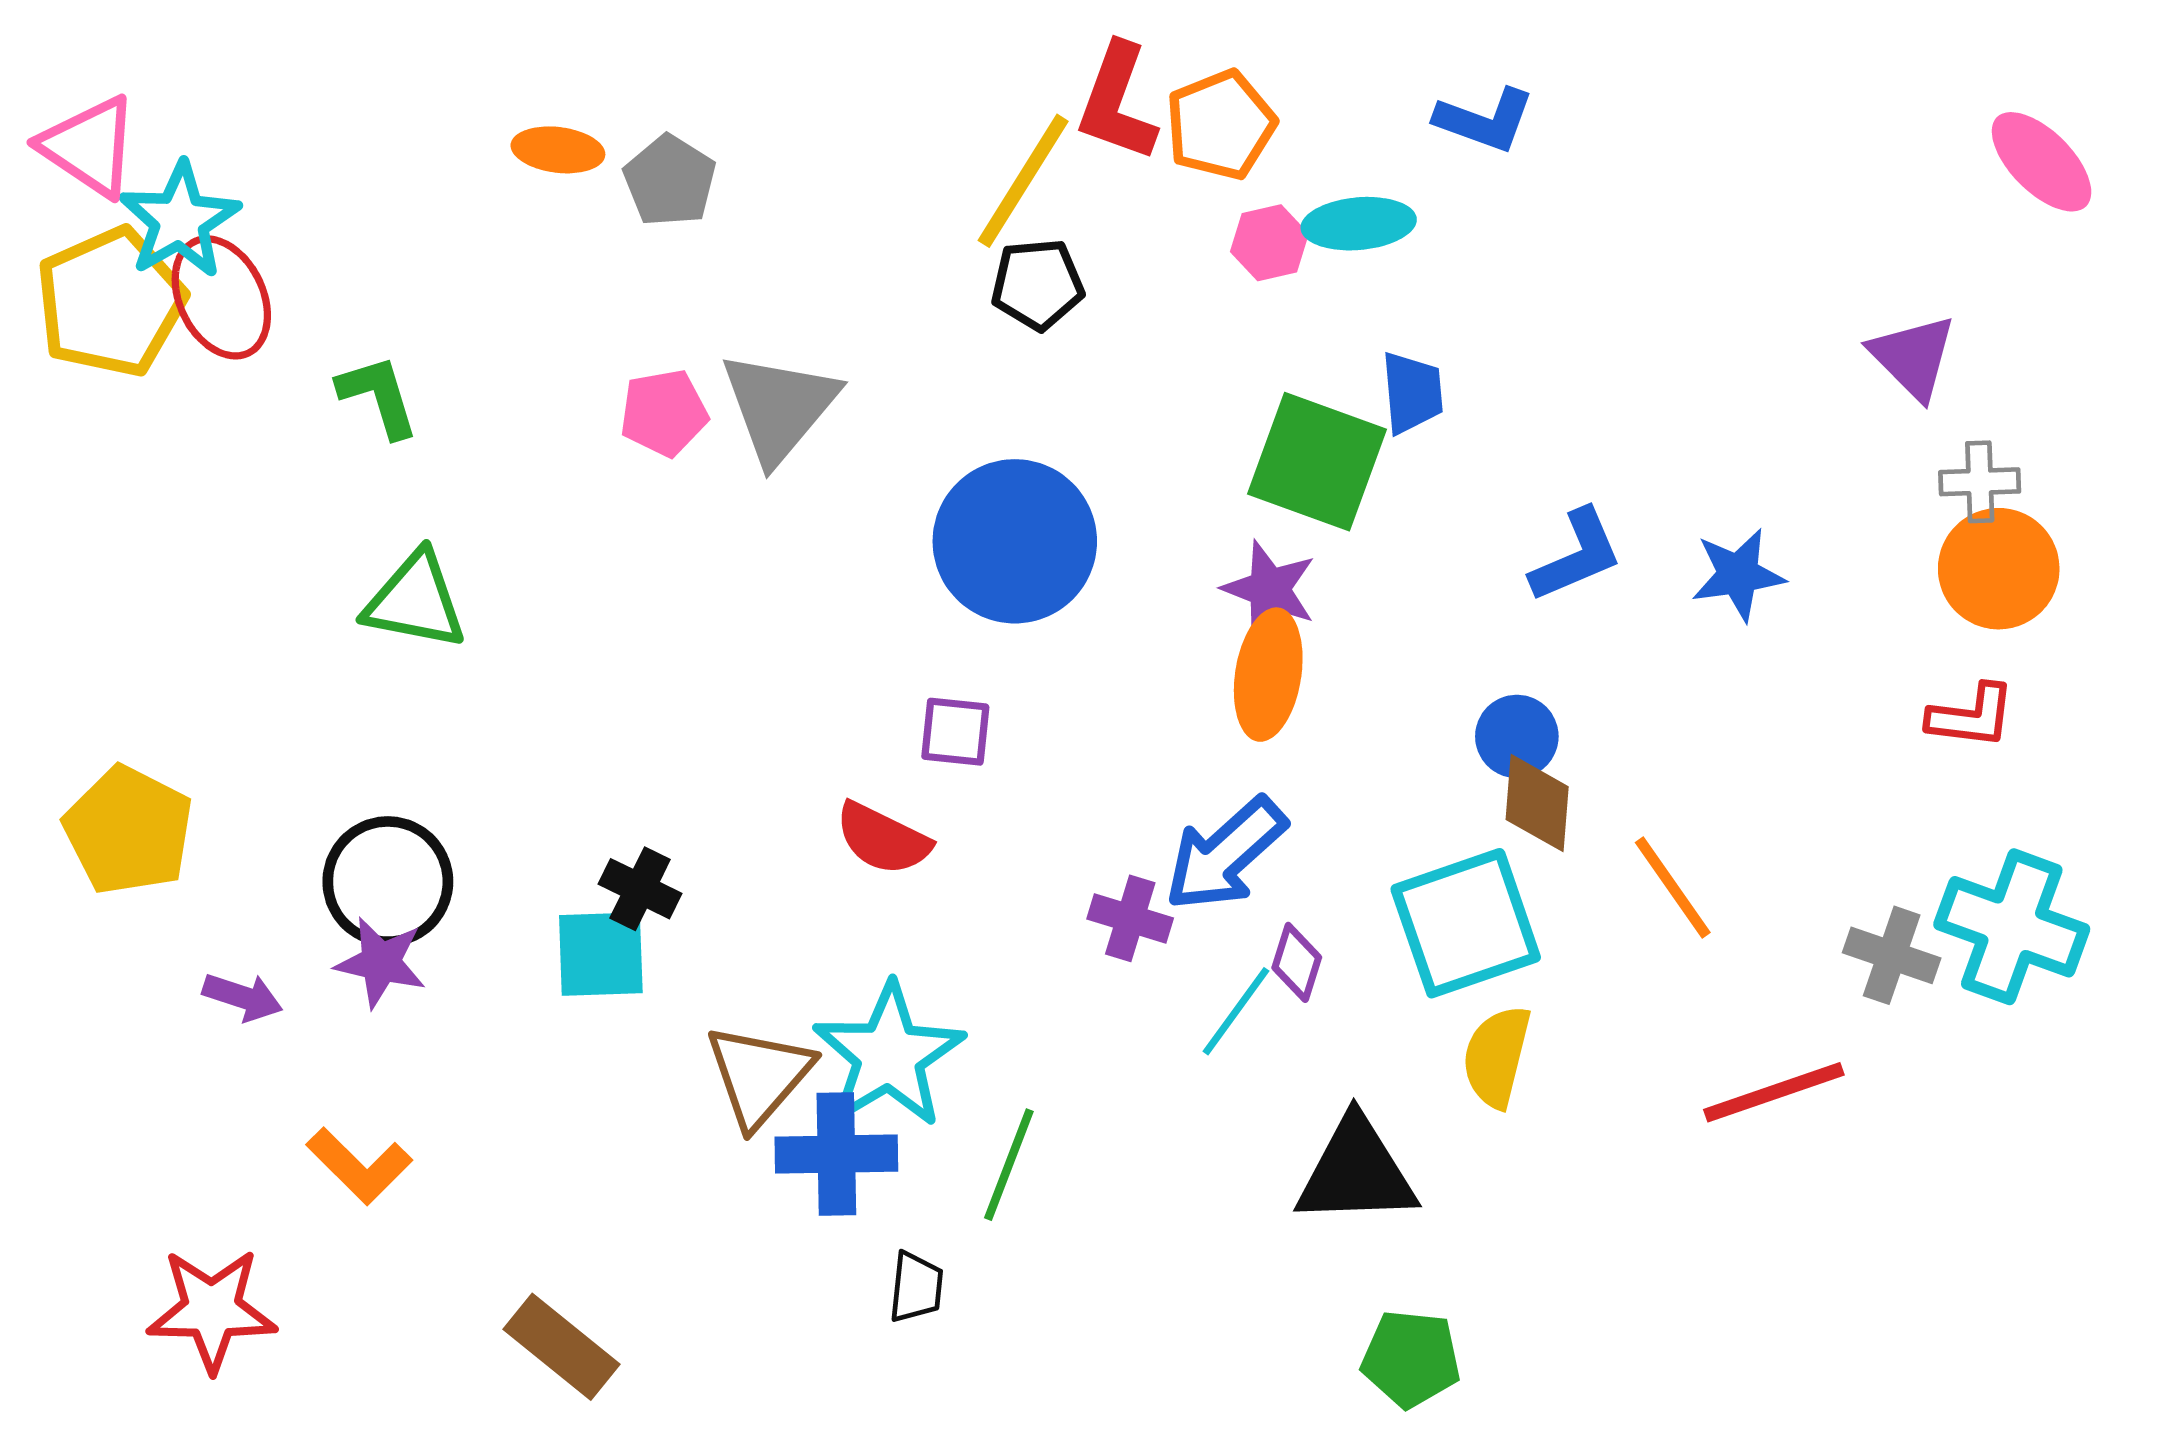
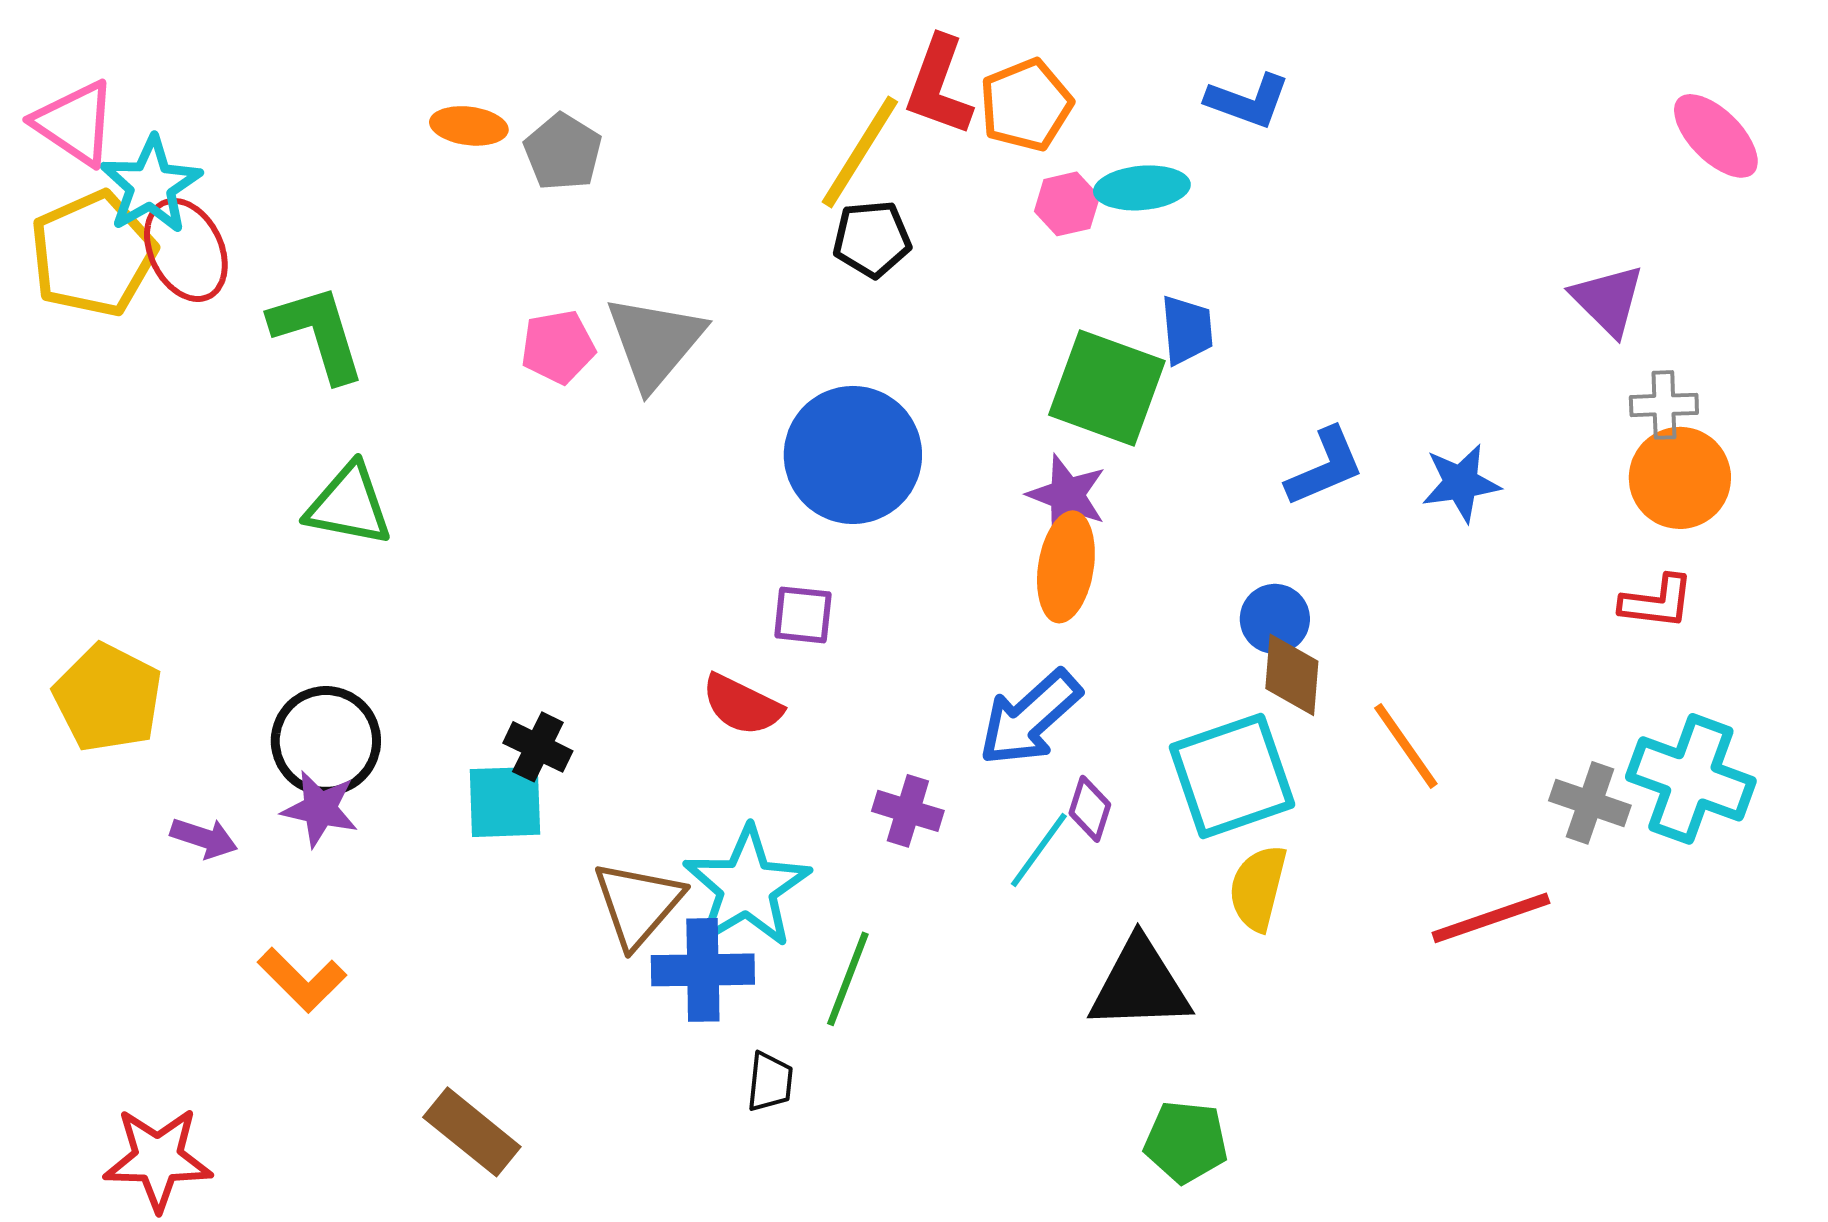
green L-shape: (378, 396) -> (318, 333), size x1.4
purple cross: (1130, 918) -> (908, 811), moved
red star: (212, 1310) -> (158, 1159), moved

